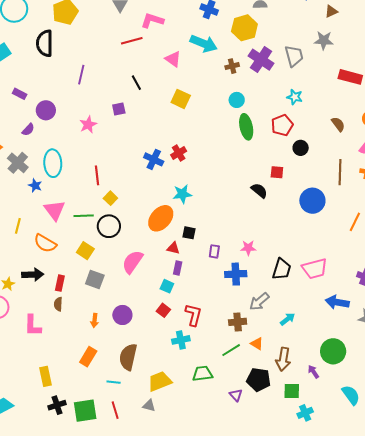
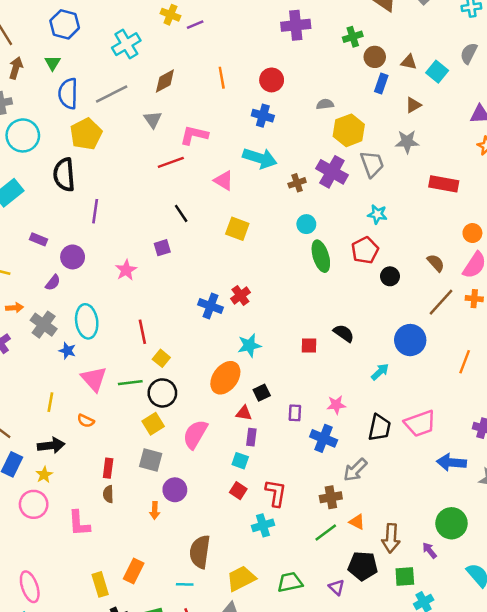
yellow hexagon: (244, 28) -> (349, 130), moved
purple line: (81, 75) -> (95, 211), moved
brown semicircle: (338, 124) -> (436, 263), moved
red square: (277, 172) -> (309, 346), moved
brown line: (340, 172) -> (441, 302), turned 45
black square: (189, 233) -> (262, 393), turned -32
orange semicircle: (45, 243) -> (86, 421), size x0.6
yellow square: (85, 251) -> (153, 424), moved, turned 30
blue cross: (236, 274) -> (324, 438), turned 30
black arrow: (33, 275) -> (51, 445), moved
purple circle: (122, 315) -> (175, 490), moved
cyan arrow: (288, 319) -> (380, 372), moved
orange rectangle: (88, 357) -> (134, 571), moved
green trapezoid: (202, 374) -> (290, 582), moved

